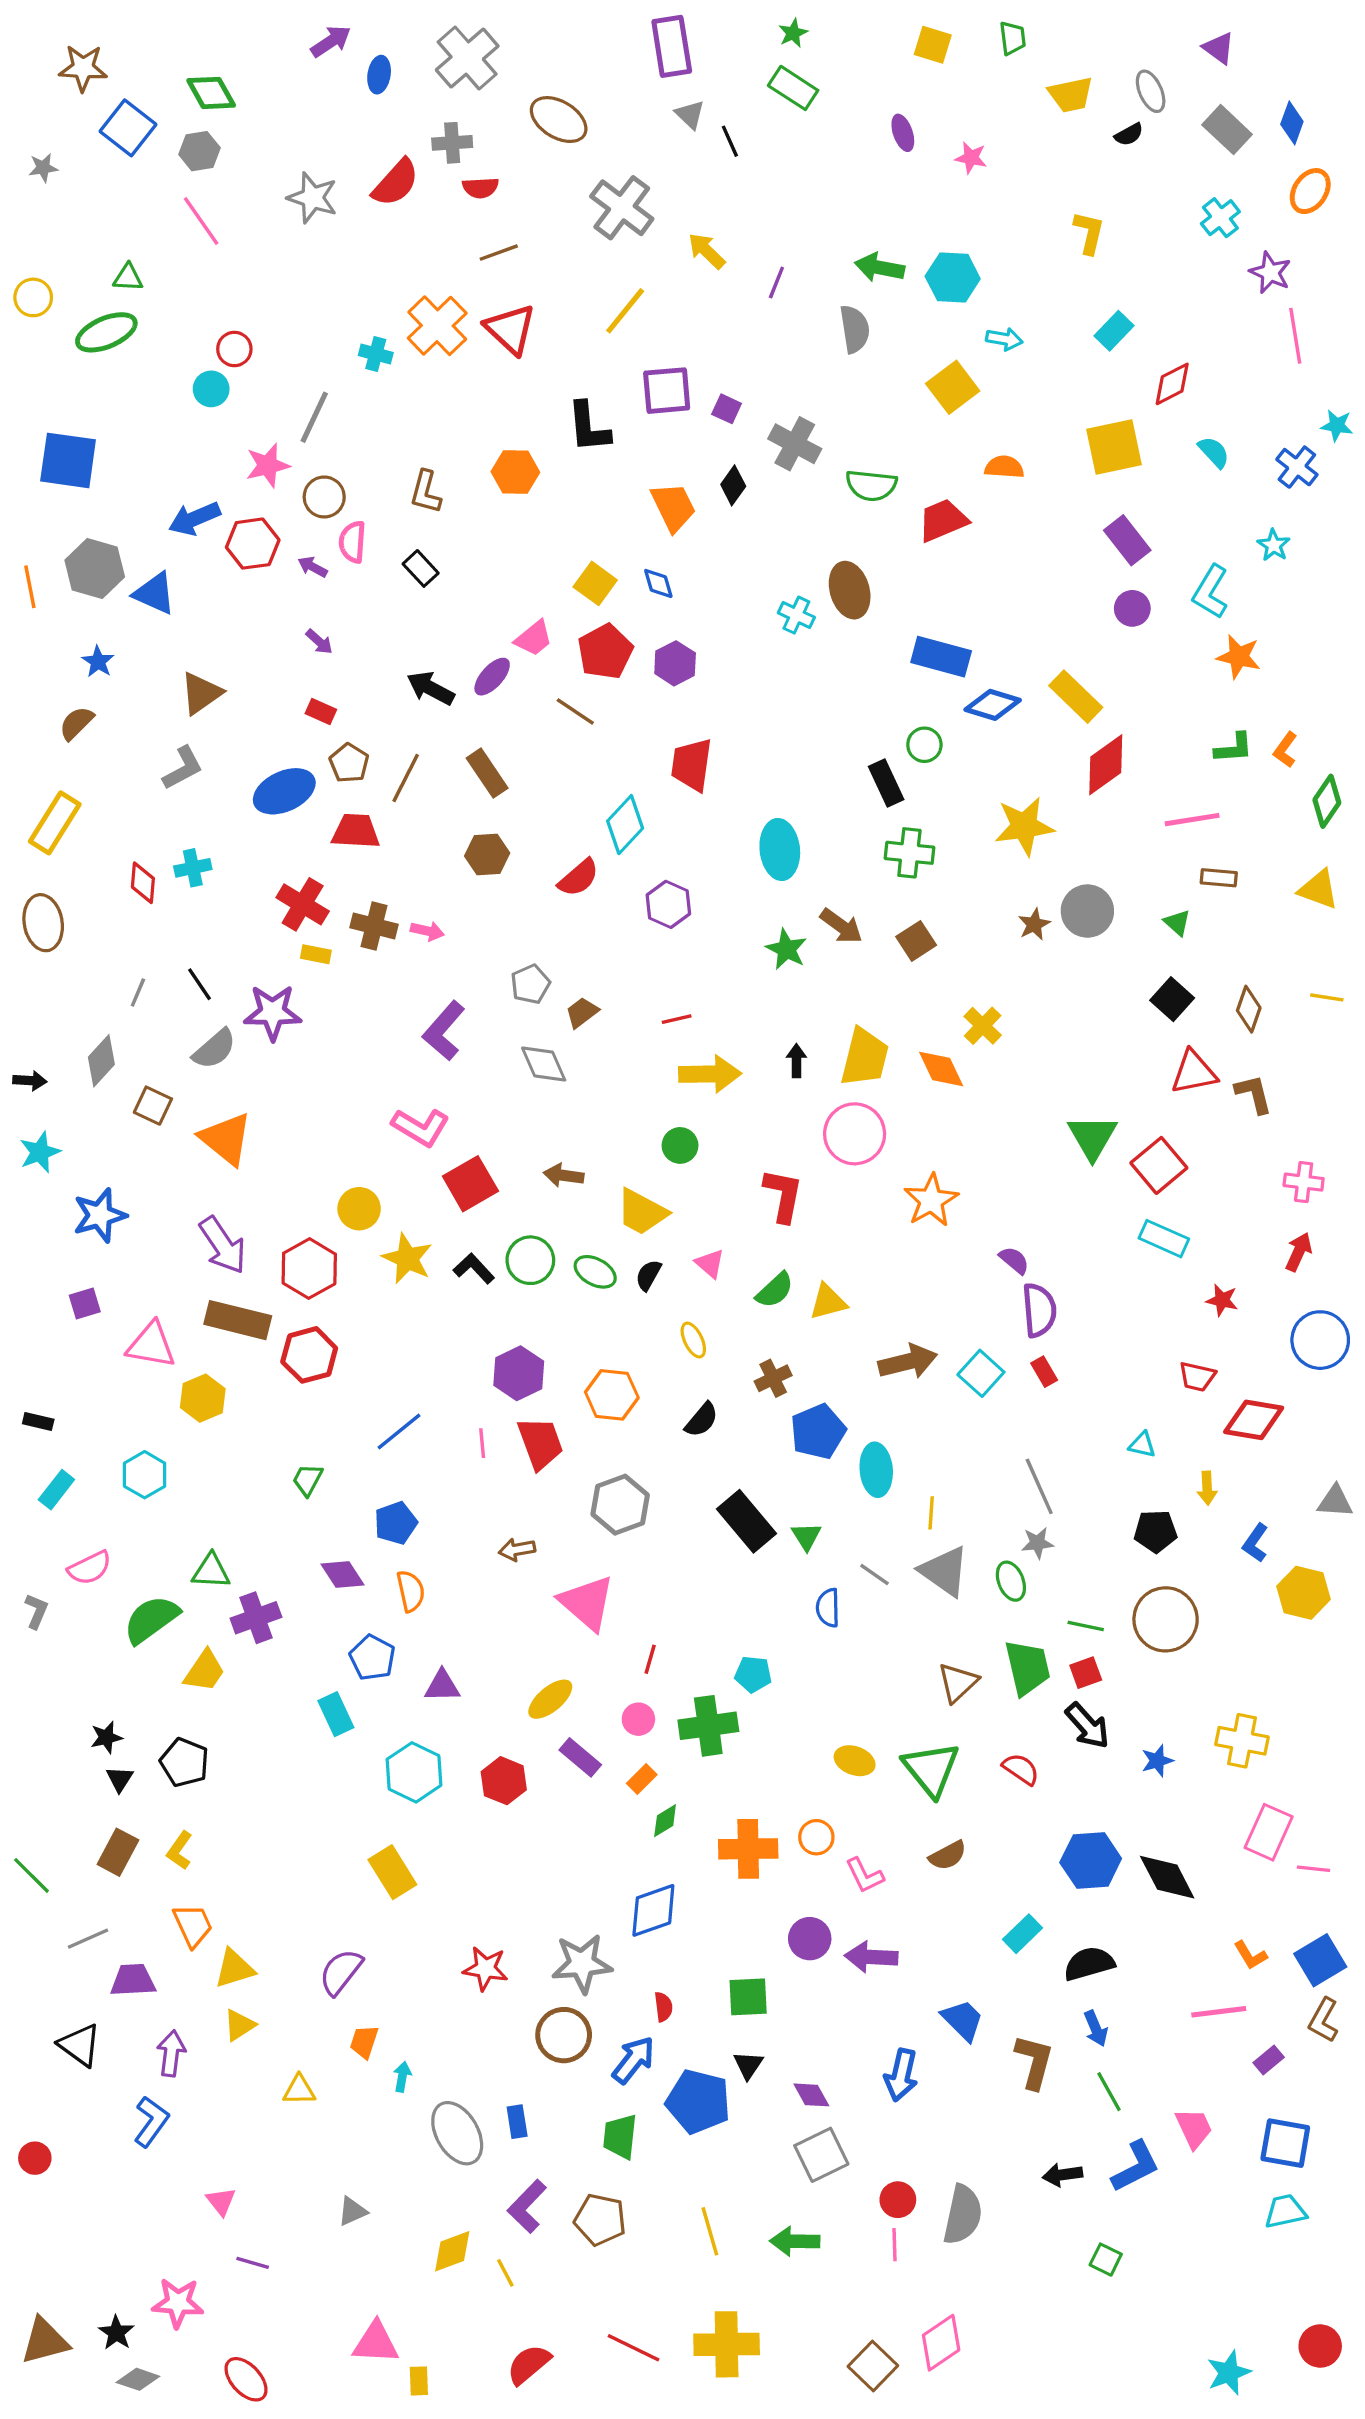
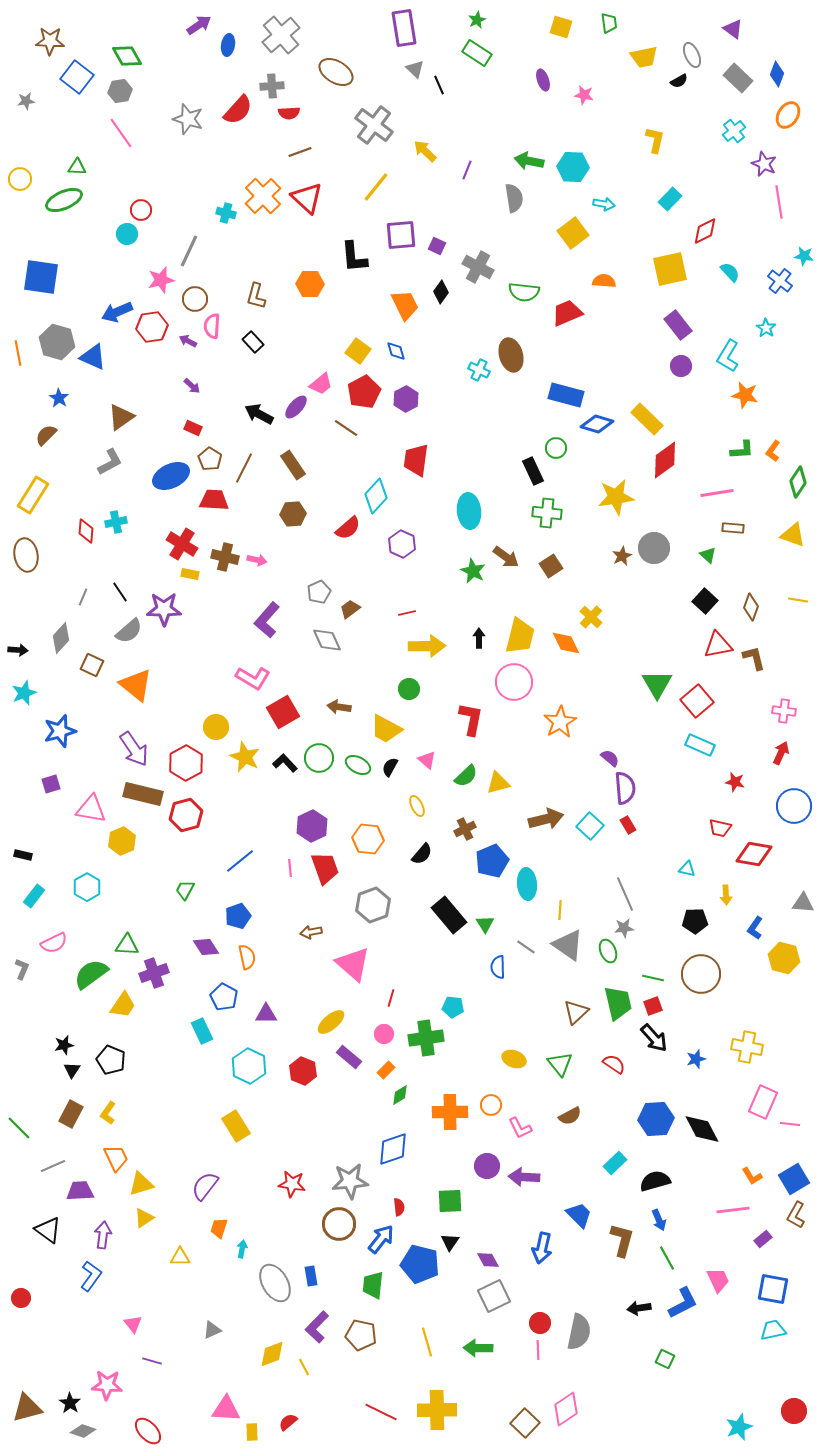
green triangle: (931, 1769) -> (560, 1064), size x0.7
red semicircle: (529, 2364) -> (288, 1422), moved, size x0.7

